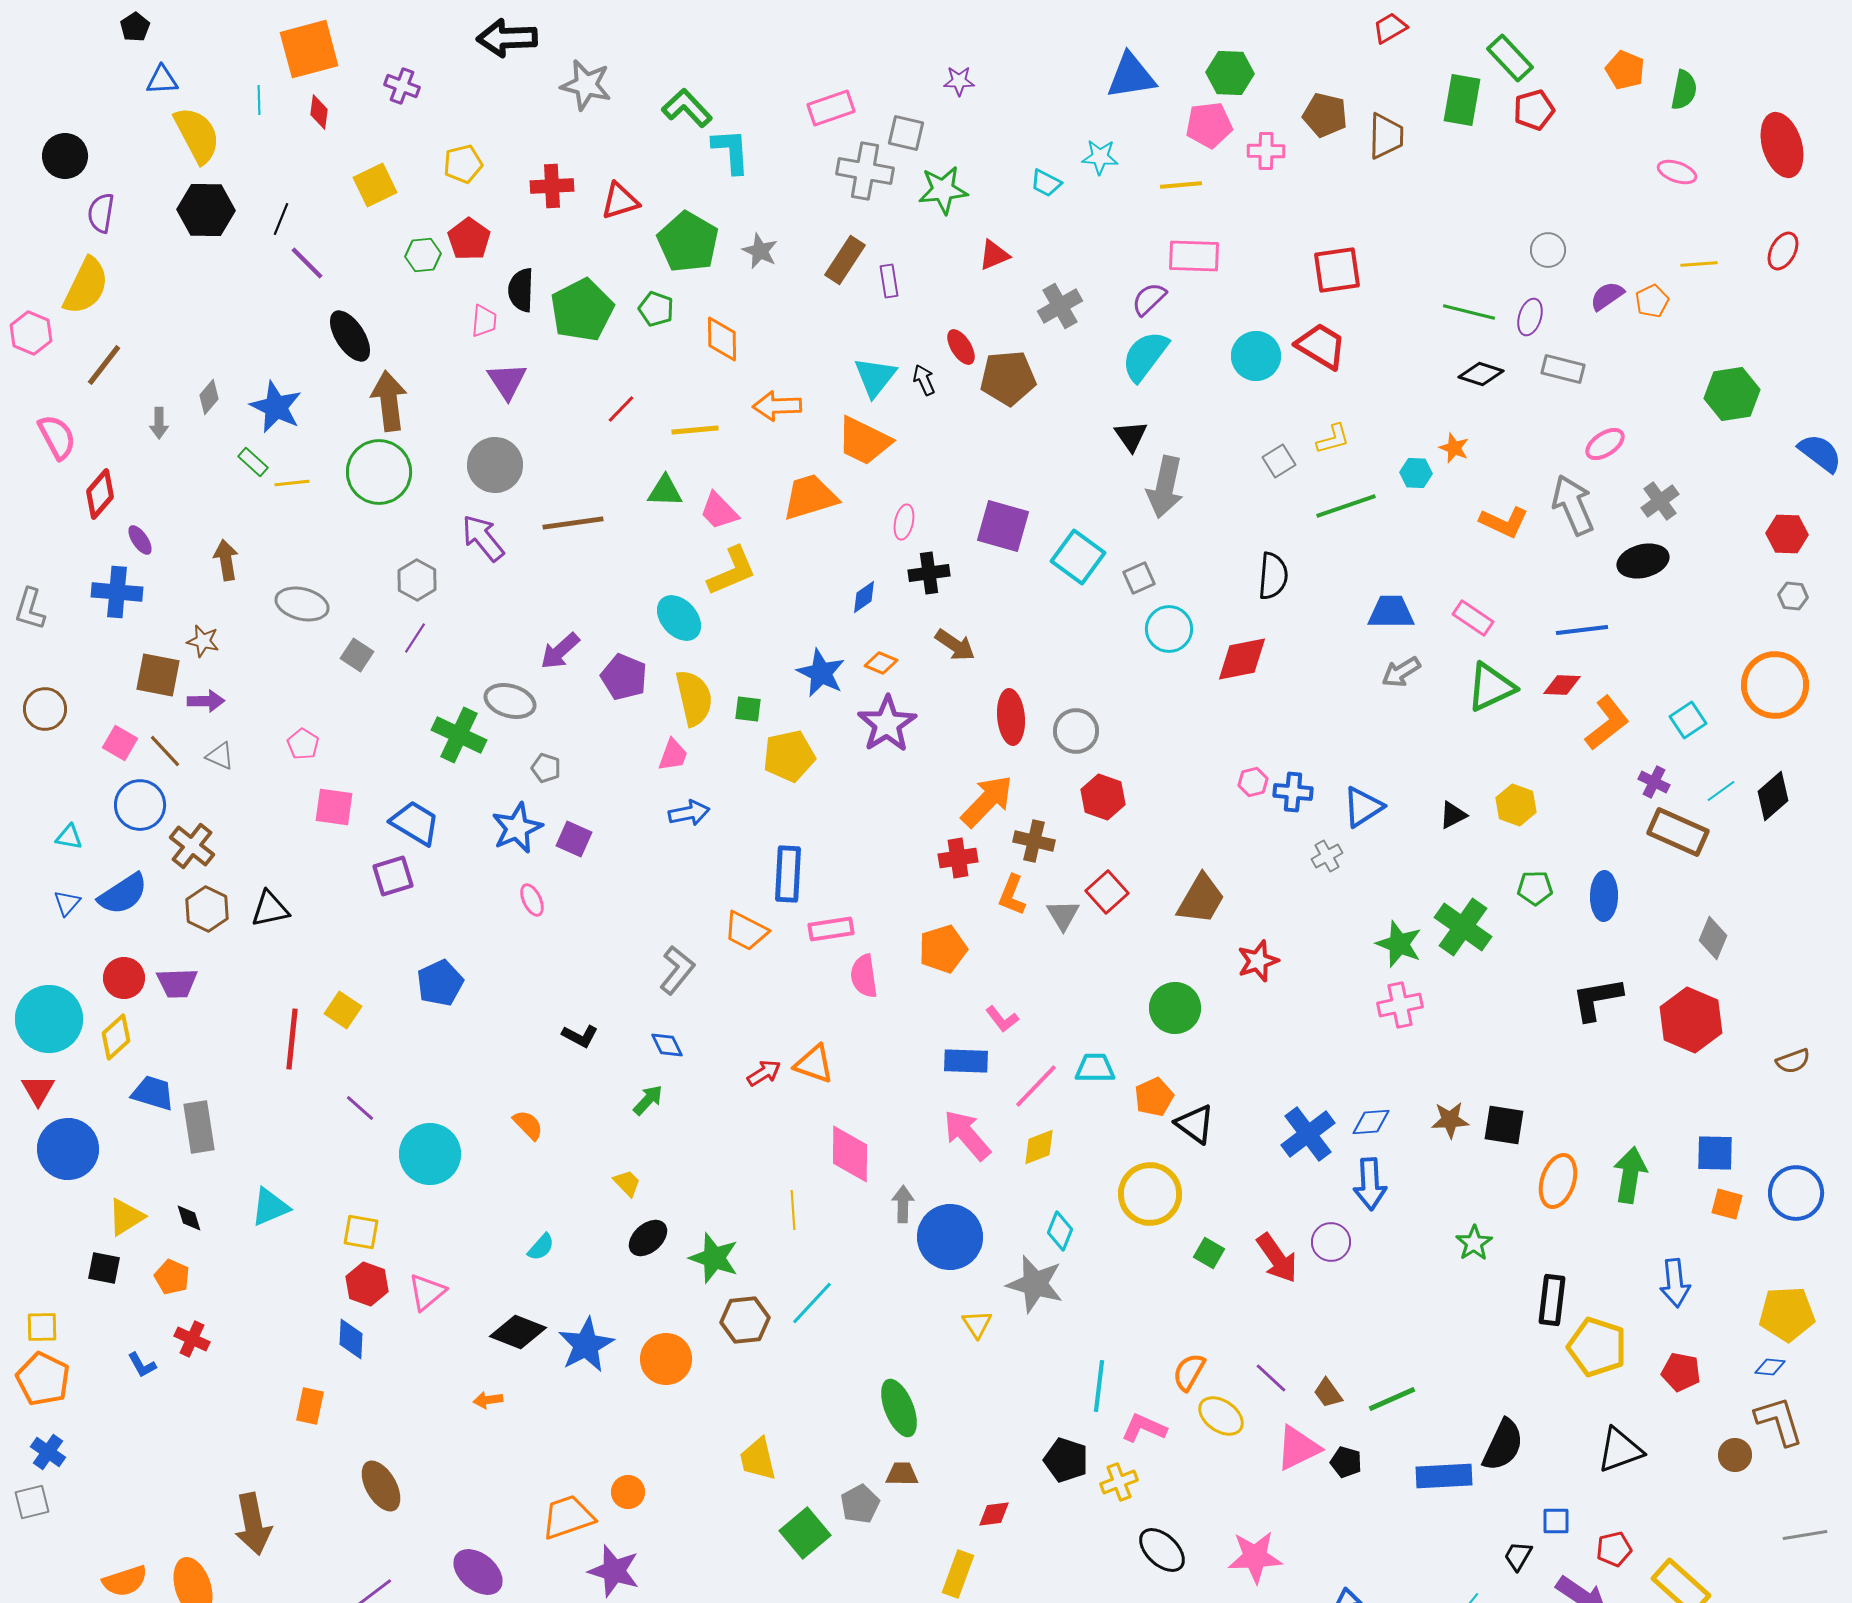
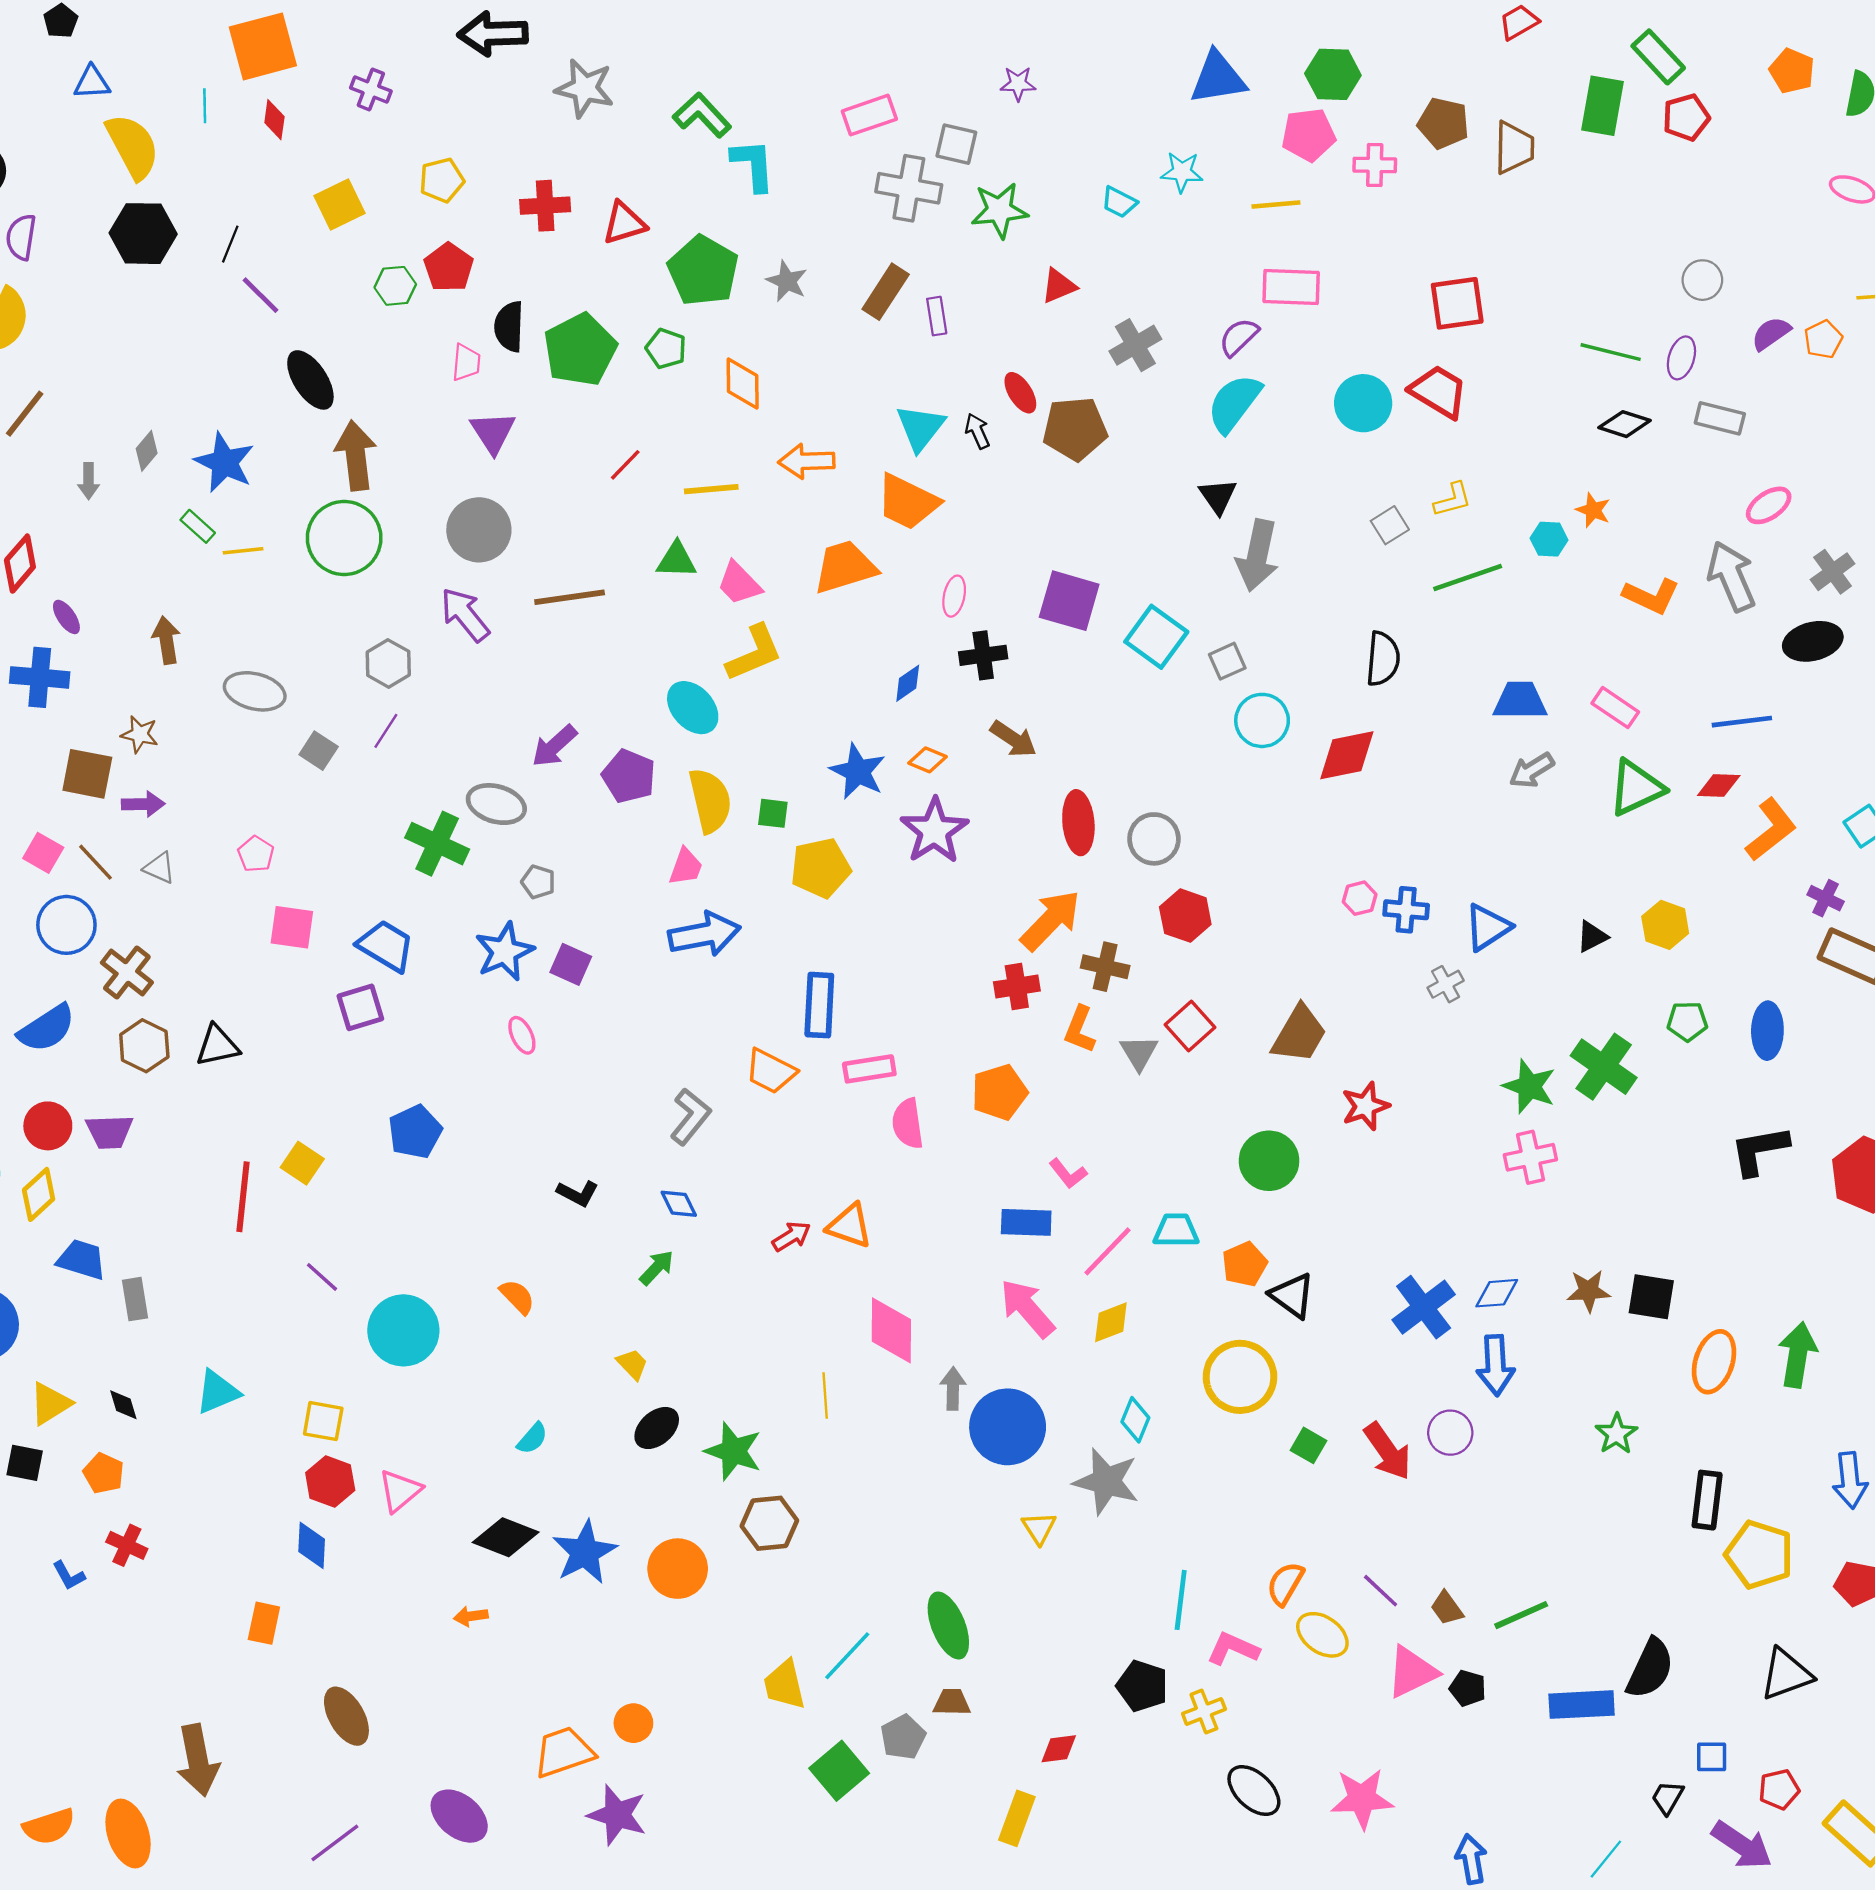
blue arrow: (689, 813) -> (704, 934), size x1.5
gray rectangle: (199, 1127) -> (135, 1299), size x0.7
cyan line: (812, 1303) -> (847, 1656), moved

